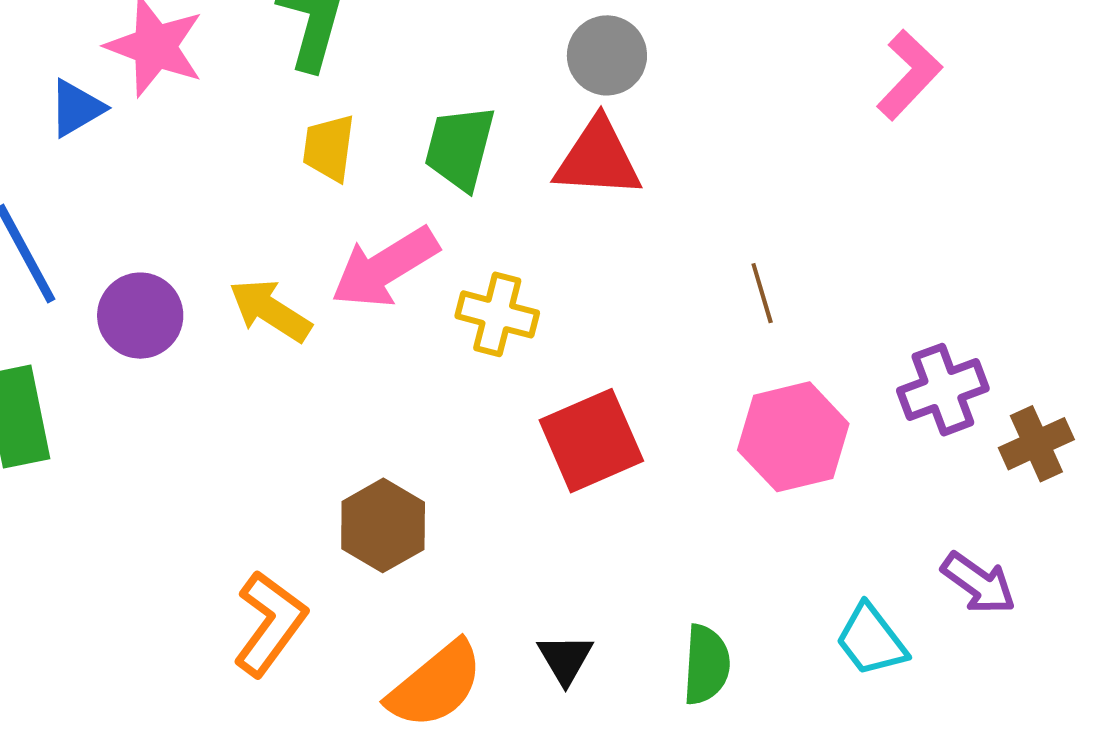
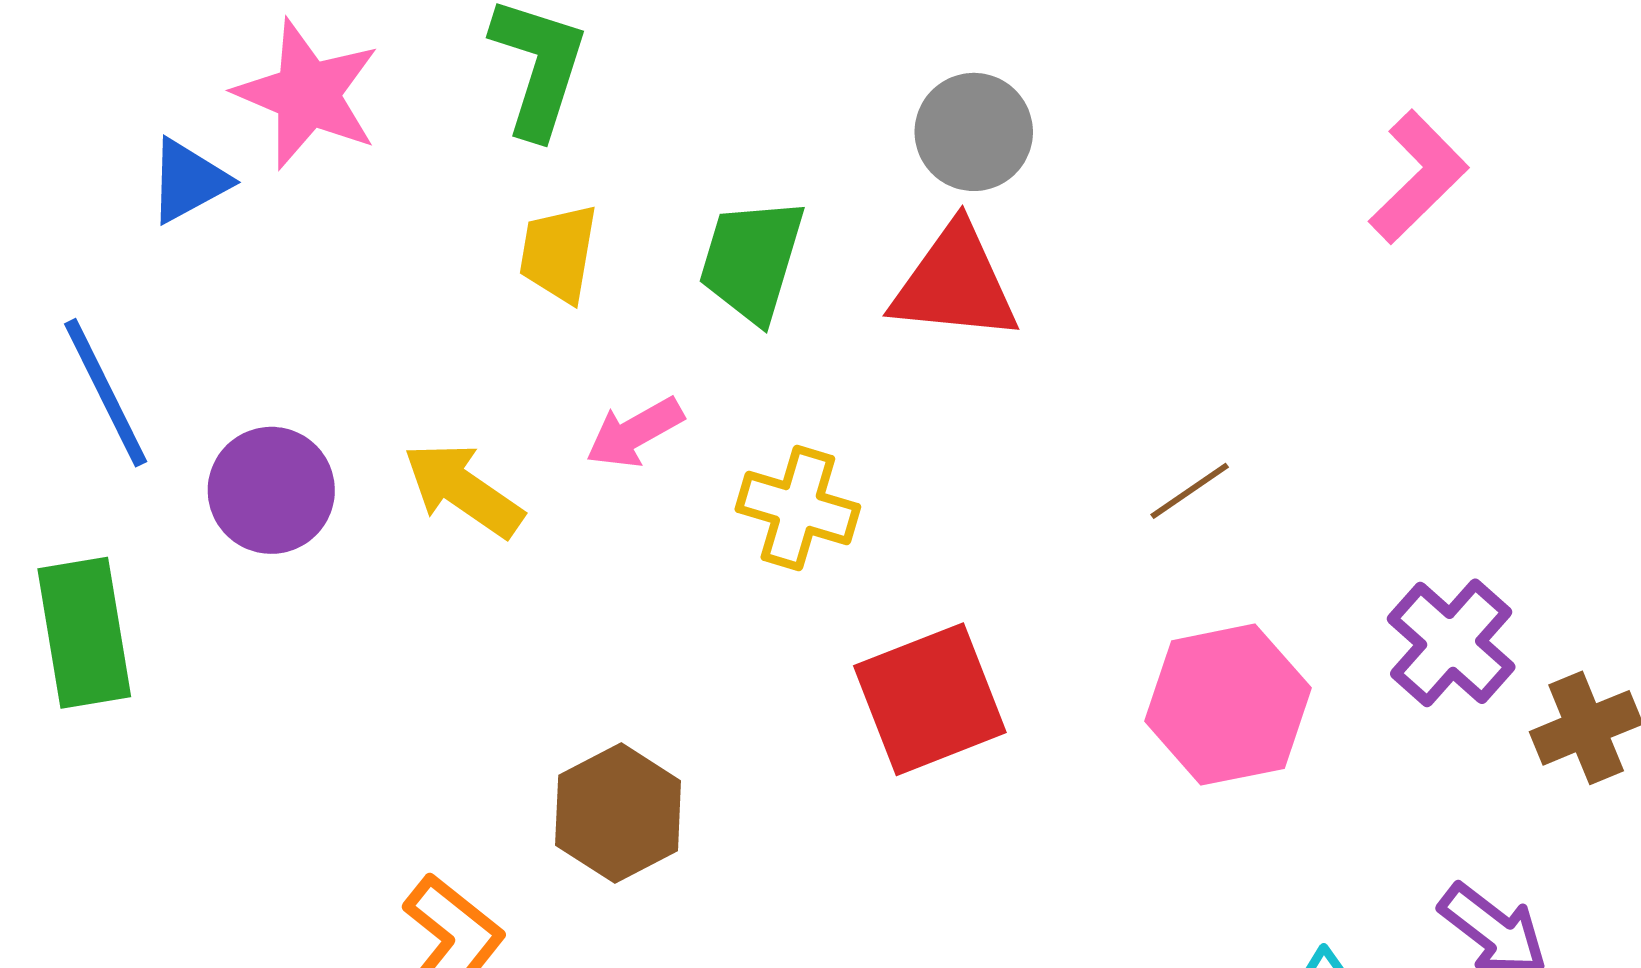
pink arrow: (385, 267) -> (635, 433), size x0.6
brown line: (762, 293) -> (1190, 491), turned 70
purple cross: (943, 390) -> (1451, 643), turned -30

